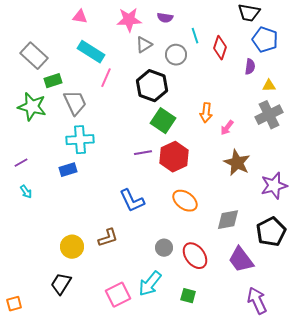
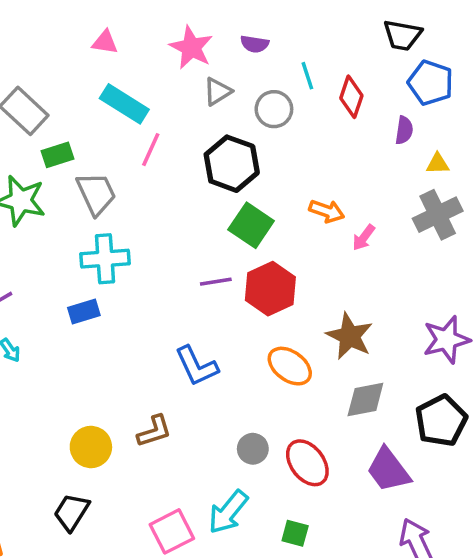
pink star: (129, 20) -> (191, 48), turned 30
orange arrow: (206, 113) -> (327, 211), turned -78
brown star: (237, 163) -> (350, 336), moved

